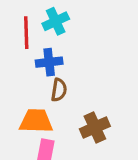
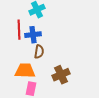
red line: (26, 33) -> (19, 30), moved

